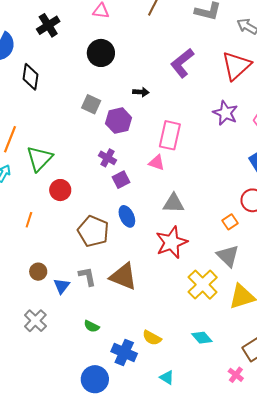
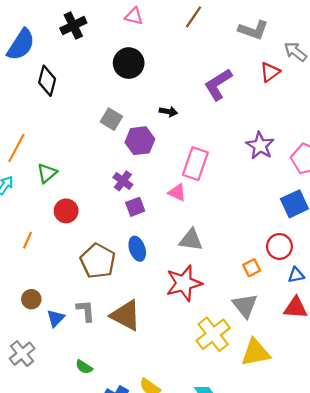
red triangle: (236, 66) -> (270, 72), moved, size x0.6
green triangle: (39, 159) -> (47, 173), size x0.7

